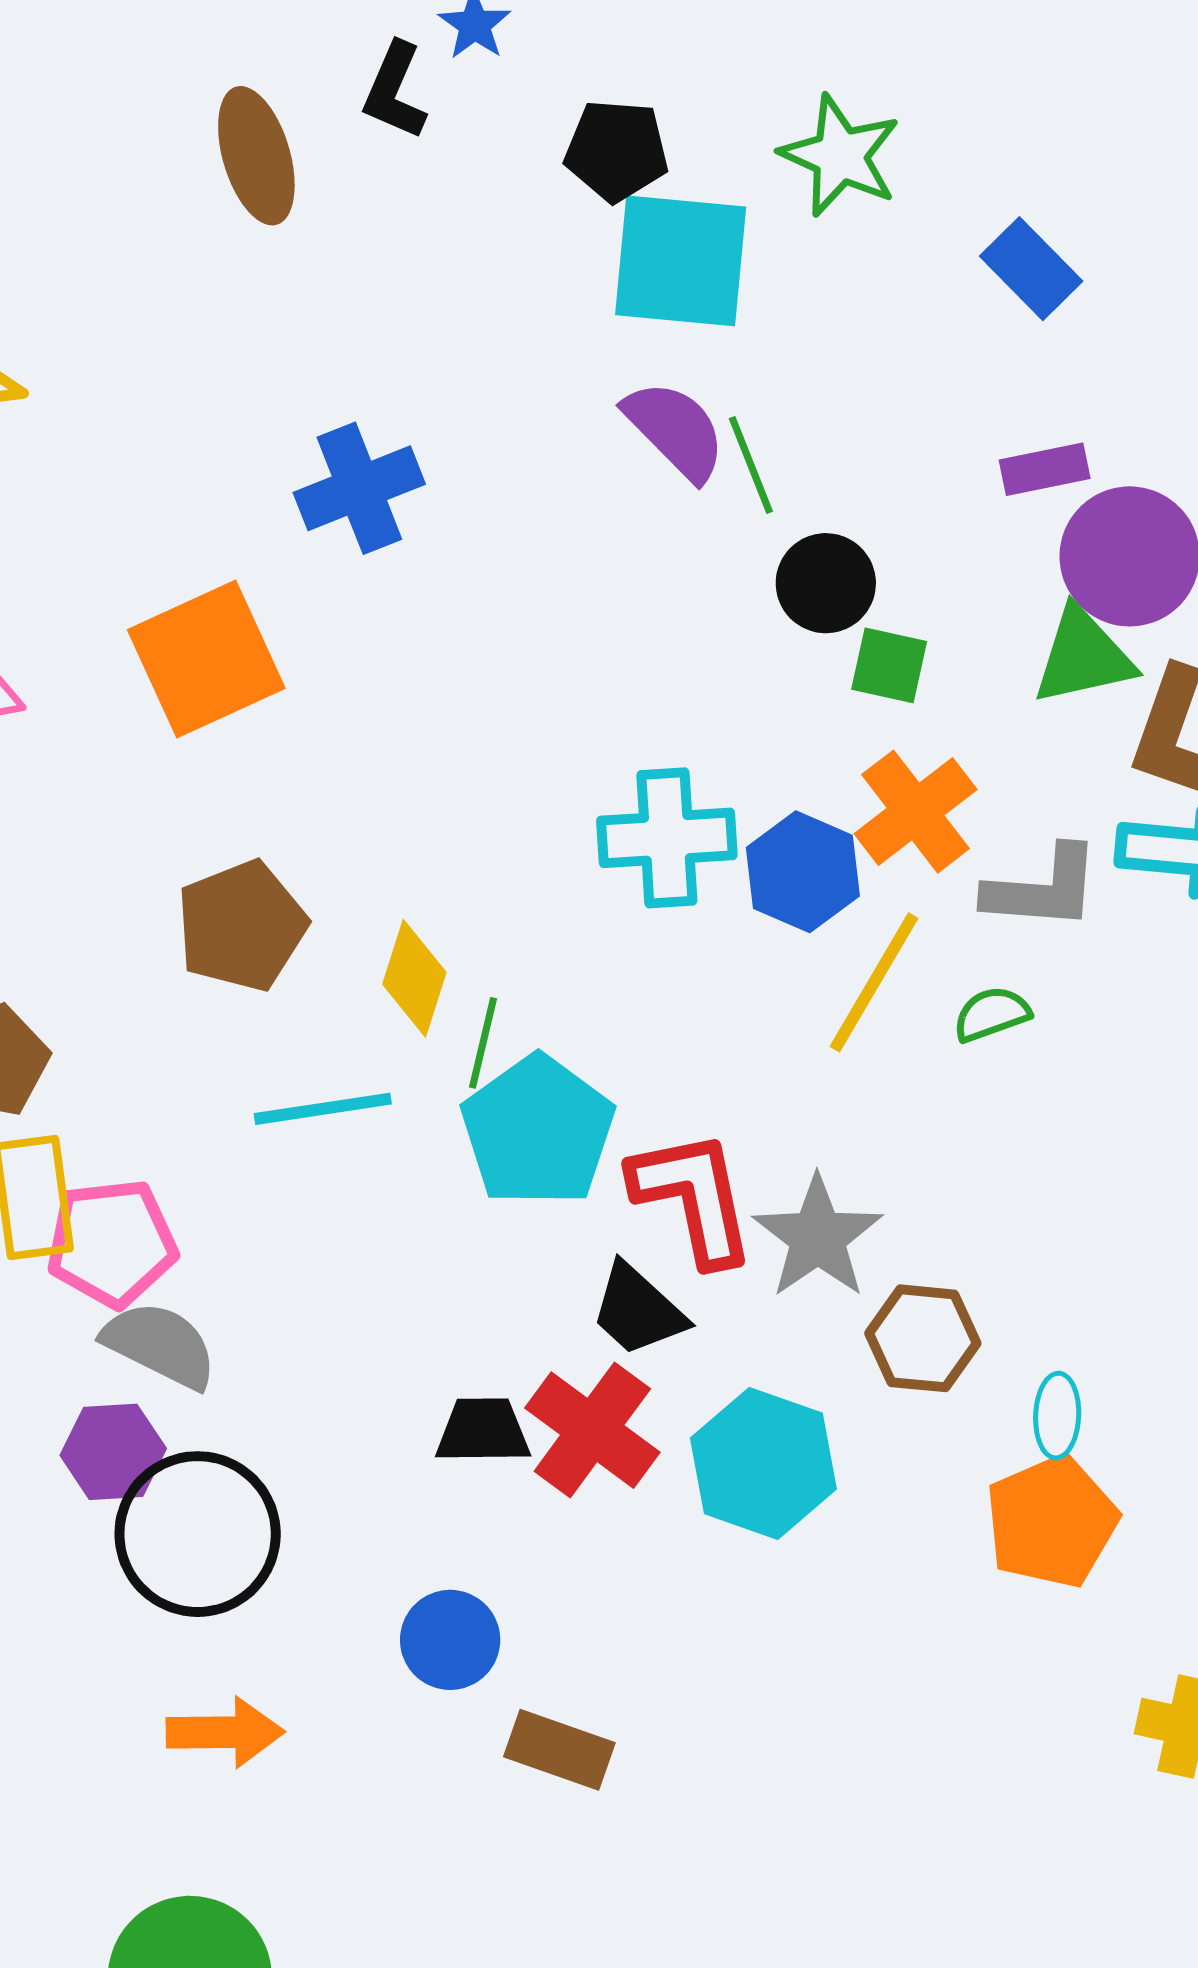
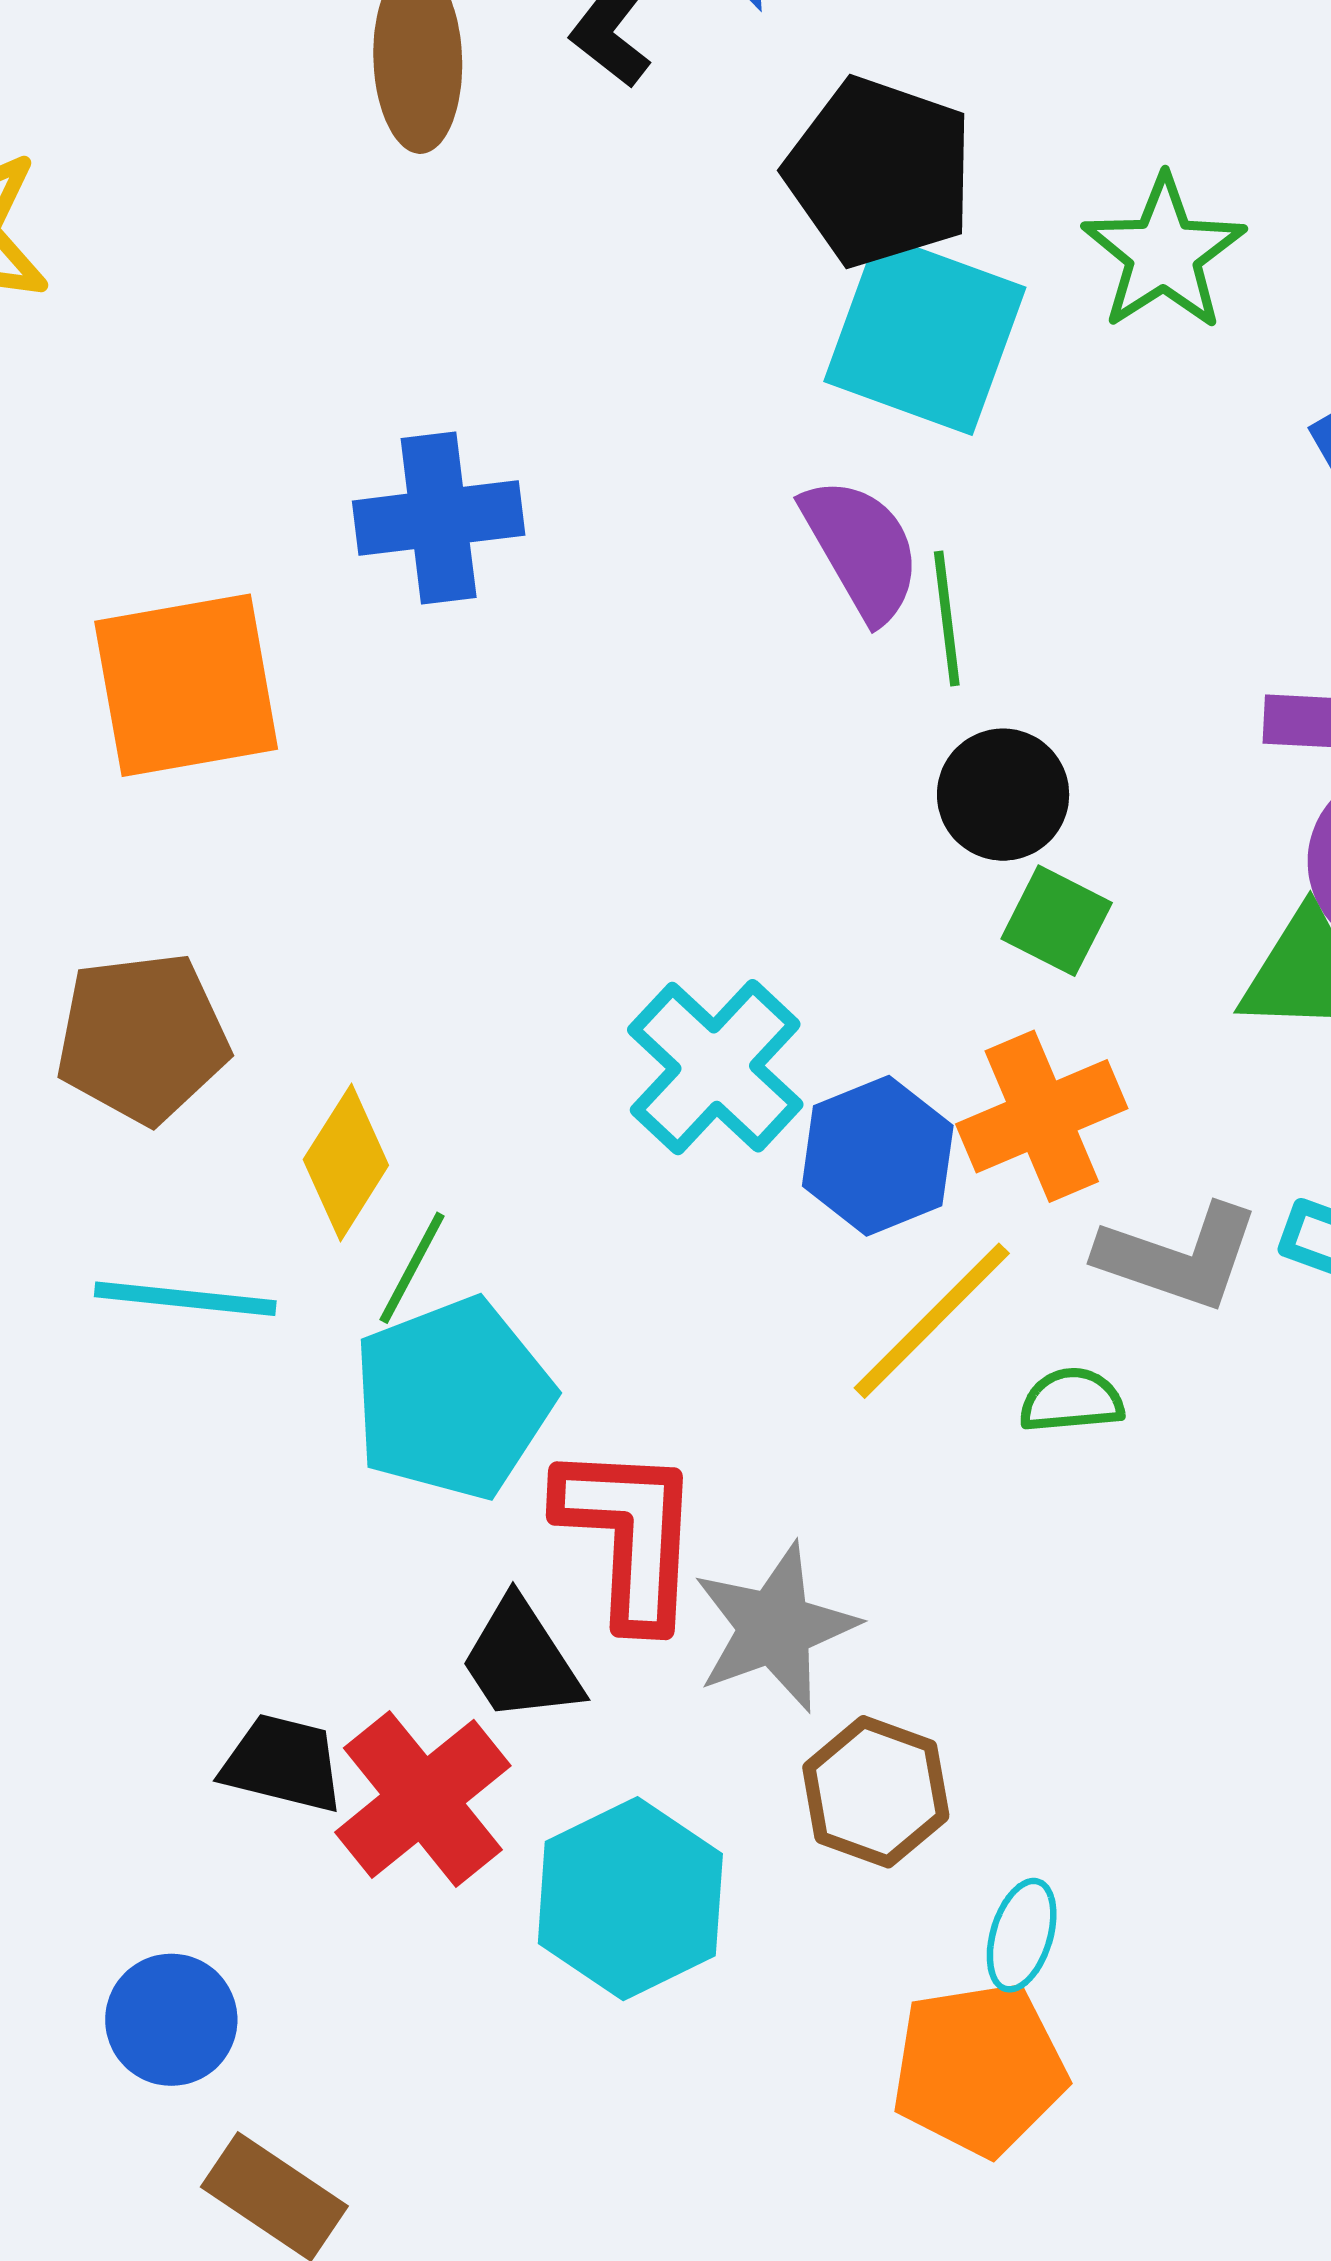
black pentagon: (617, 151) -> (880, 172), size x1.4
cyan cross: (667, 838) -> (715, 1067), turned 32

